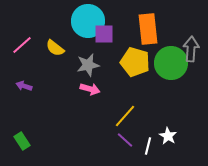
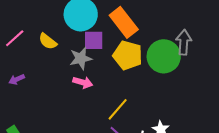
orange rectangle: (148, 29) -> (124, 22), moved, turned -32
purple square: (104, 34) -> (94, 40), moved
purple arrow: (24, 86) -> (17, 79), turned -42

